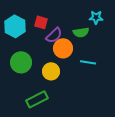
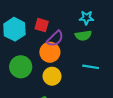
cyan star: (96, 17) -> (86, 18), moved
orange circle: (63, 48) -> (50, 52), moved

